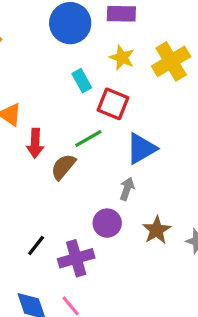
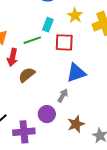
cyan rectangle: (82, 81) -> (48, 25), turned 40
red square: (113, 104) -> (64, 42), turned -30
green line: (88, 139) -> (32, 40), moved

